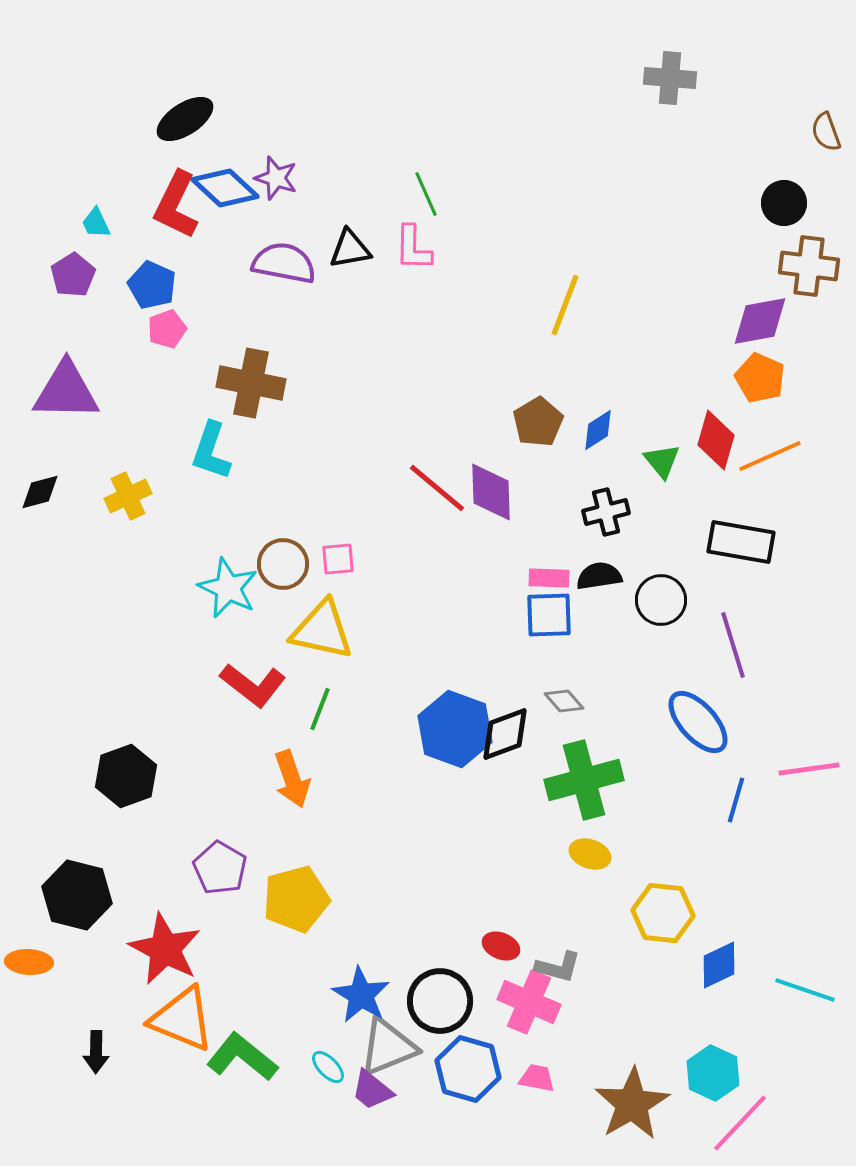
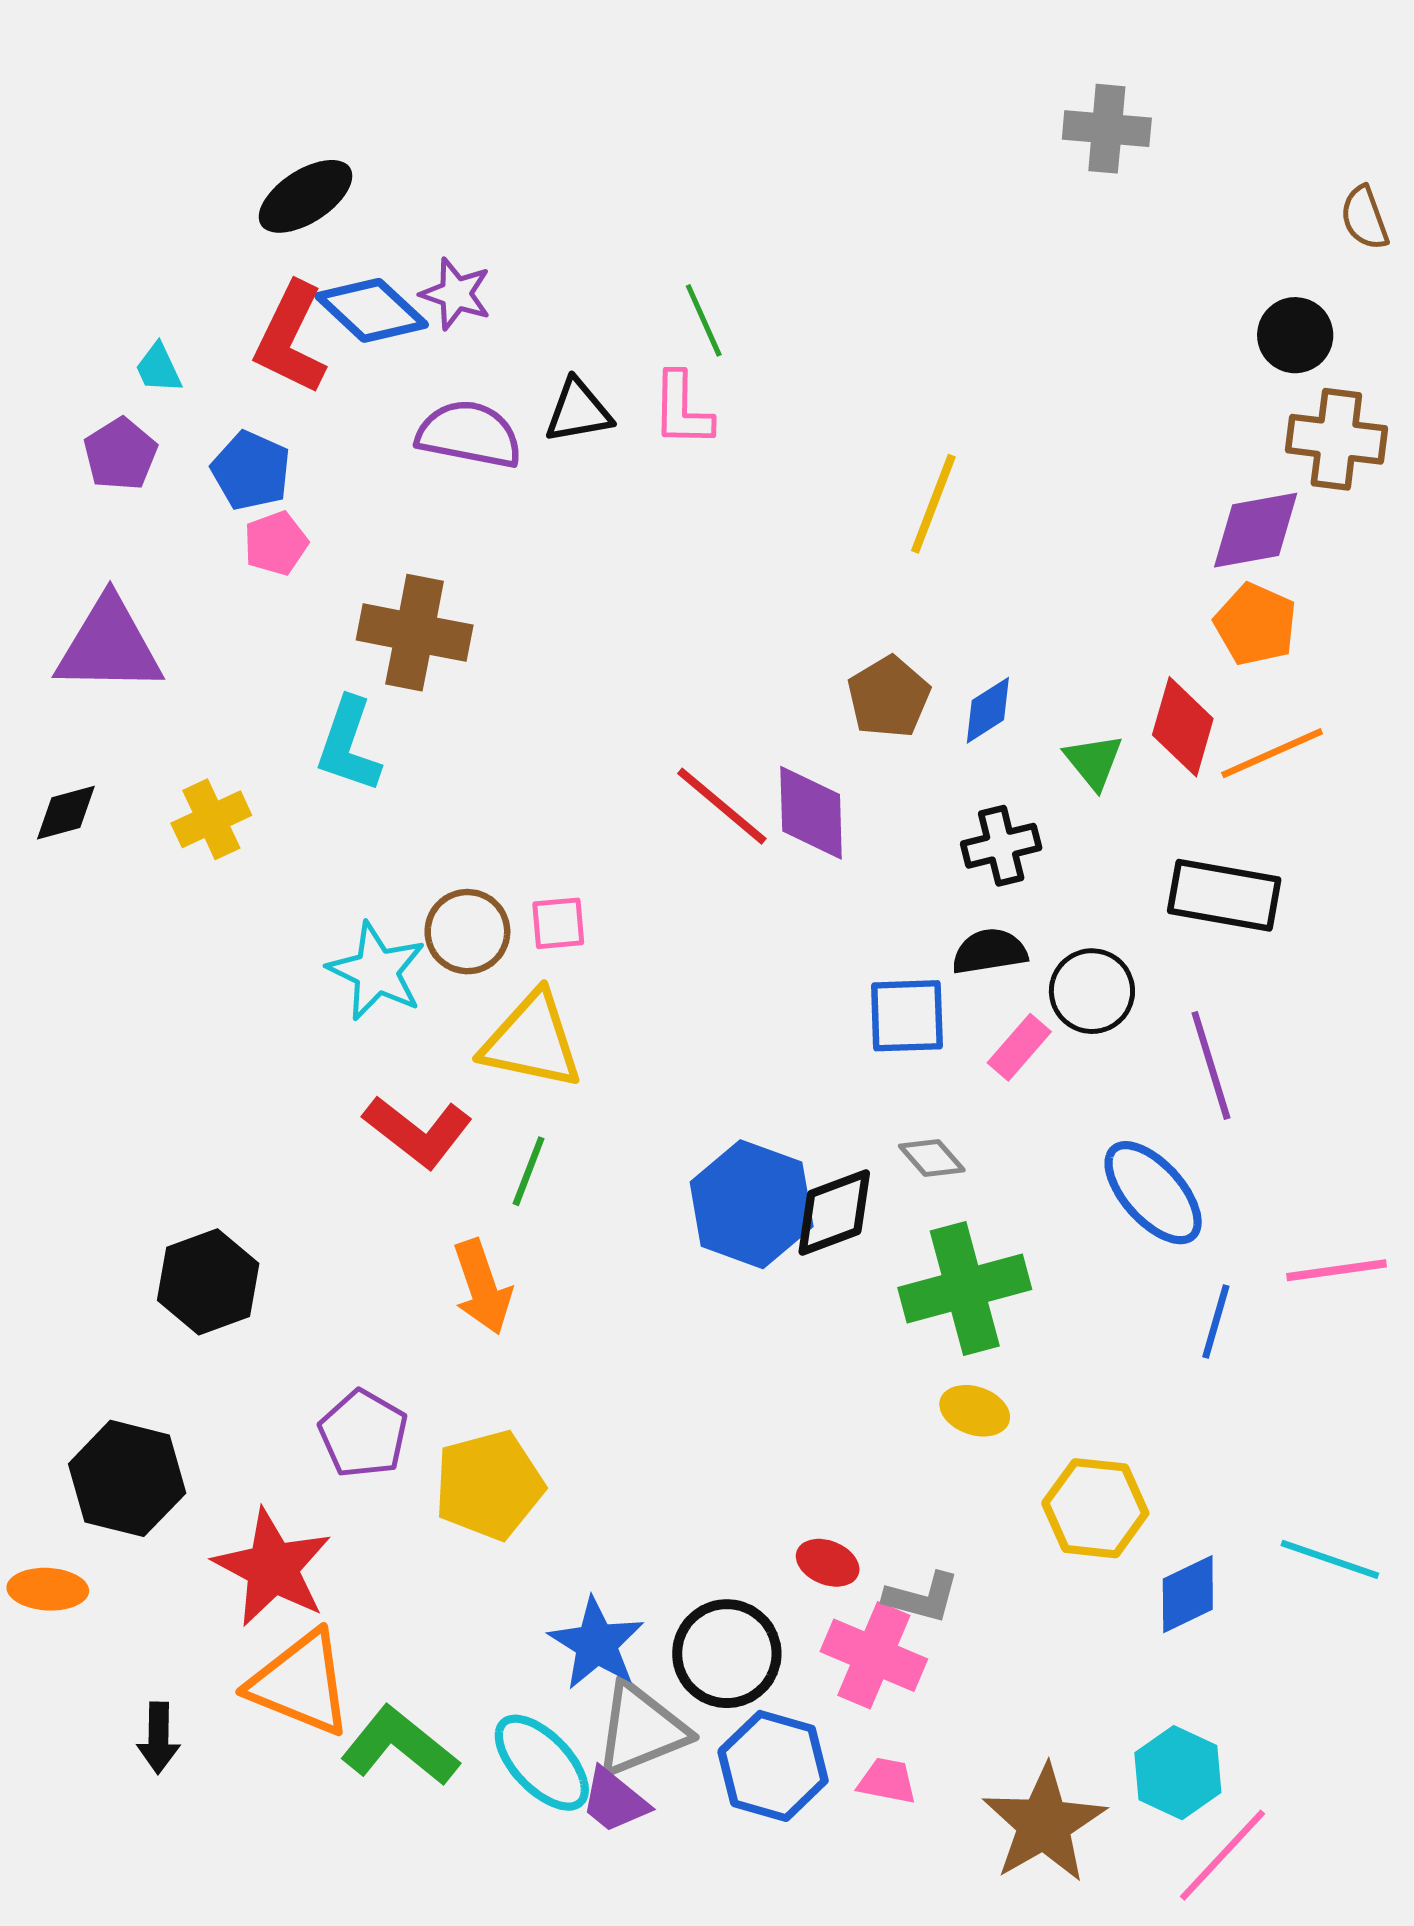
pink rectangle: (549, 578) -> (1019, 1047), moved, turned -51
cyan line: (805, 990) -> (1330, 1559), moved
cyan ellipse: (328, 1067) -> (542, 1763), size x1.8

